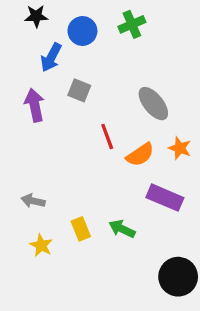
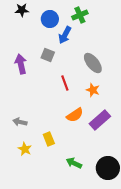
blue arrow: (51, 57) -> (65, 35), moved
orange star: (180, 148) -> (93, 90), moved
orange semicircle: (140, 155) -> (75, 115), moved
purple rectangle: (165, 198) -> (100, 120), turned -65
green arrow: (122, 229) -> (74, 163), moved

